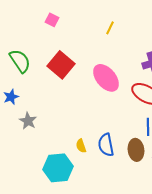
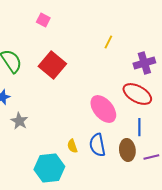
yellow line: (110, 28) -> (108, 42), moved
pink ellipse: (106, 78) -> (103, 109), moved

